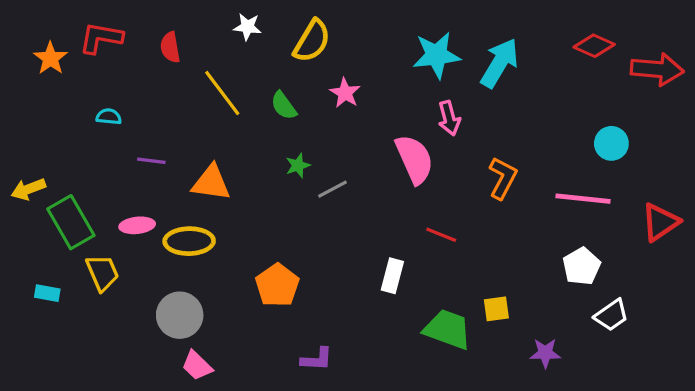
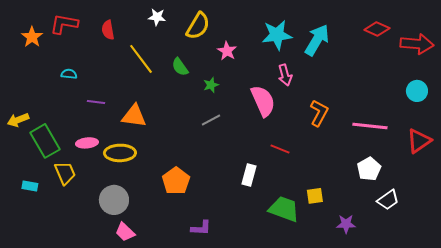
pink star: (345, 93) -> (227, 51), moved
cyan circle: (611, 143) -> (417, 91), moved
green star: (298, 165) -> (211, 85), moved

